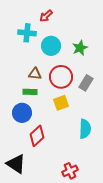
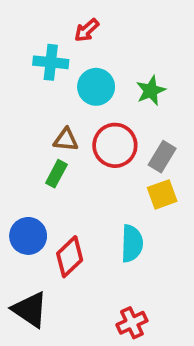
green rectangle: (30, 92) -> (56, 174), turned -64
yellow square: (61, 103) -> (162, 194), moved
blue circle: (22, 113) -> (28, 236), moved
cyan semicircle: (85, 129) -> (132, 243), moved

